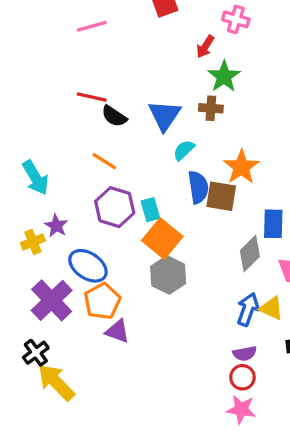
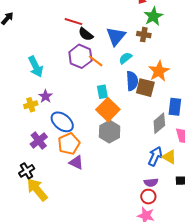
orange line: (104, 161) -> (96, 61), moved
purple hexagon: (115, 207) -> (80, 56), moved
purple cross: (52, 300) -> (39, 141), size x0.7

